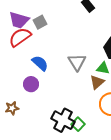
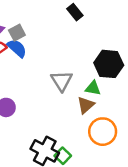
blue semicircle: (40, 63) -> (17, 48), moved

